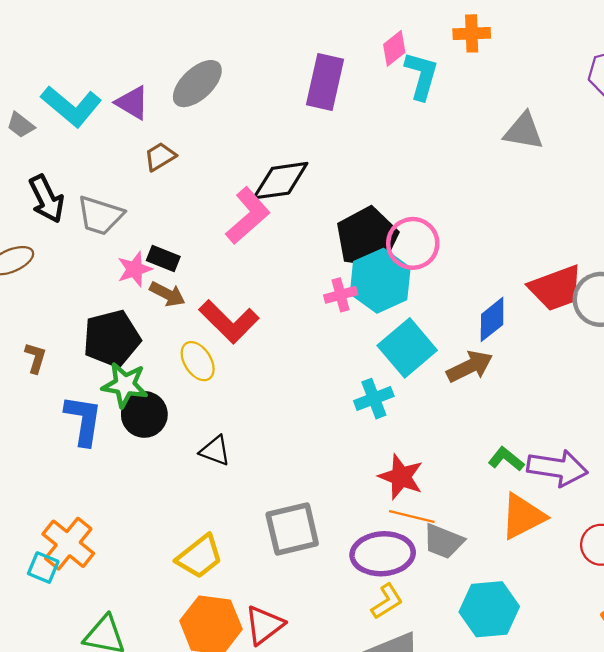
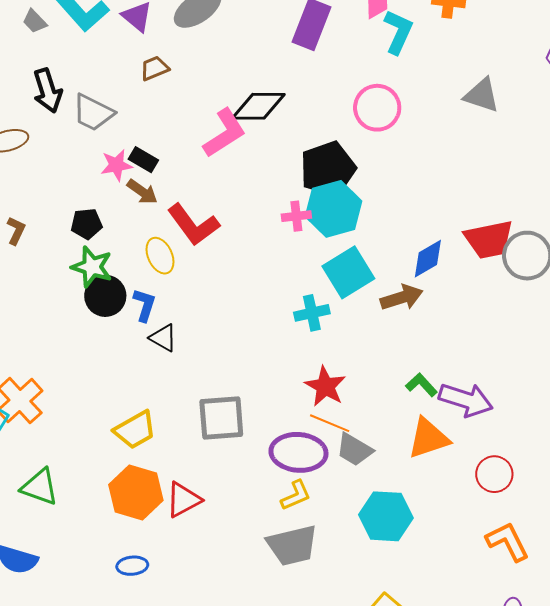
pink circle: (413, 243) -> (377, 108), moved
black pentagon: (112, 339) -> (87, 224), size x0.6
blue L-shape: (83, 420) -> (144, 305), moved, size x0.7

